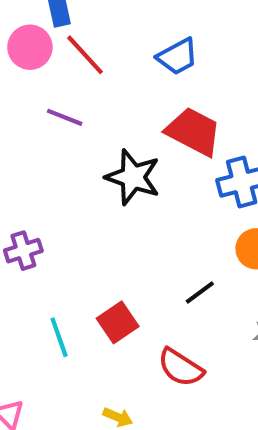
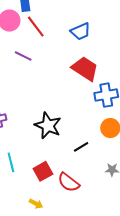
black star: (133, 177) -> (48, 126), moved
red square: (118, 322) -> (43, 171), moved

